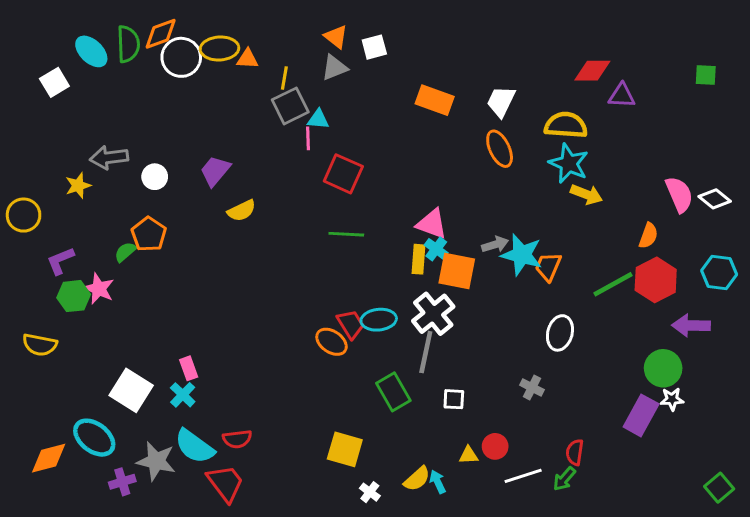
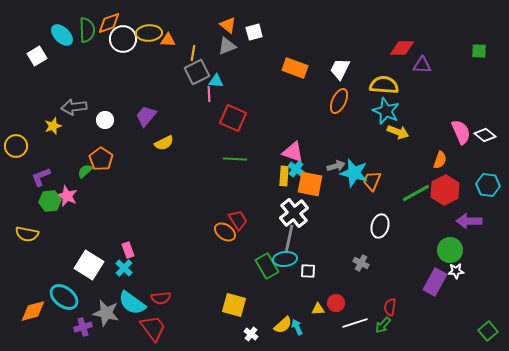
orange ellipse: (500, 149) -> (339, 101), turned 50
cyan ellipse: (379, 320) -> (285, 259), moved

